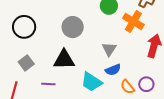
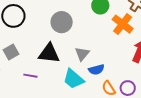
gray triangle: (109, 49) -> (82, 54), moved

